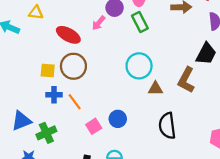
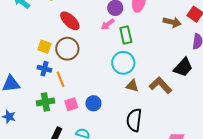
green rectangle: (140, 22) -> (126, 35), moved
pink arrow: (99, 23) -> (108, 24), moved
brown L-shape: (186, 80) -> (160, 85), turned 95
green cross: (46, 133) -> (45, 102), moved

